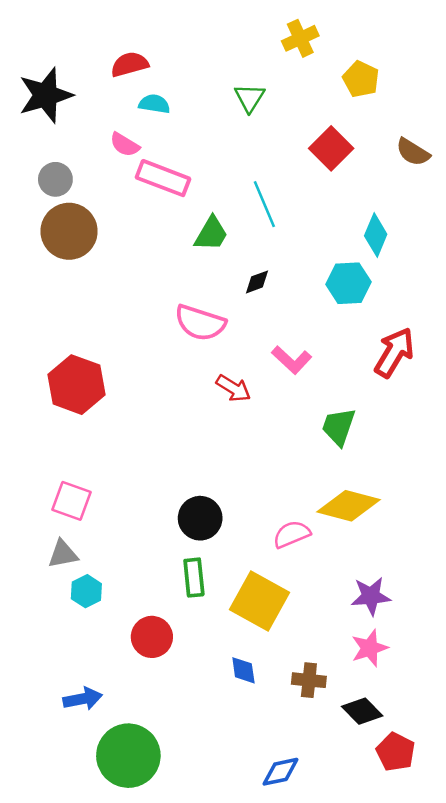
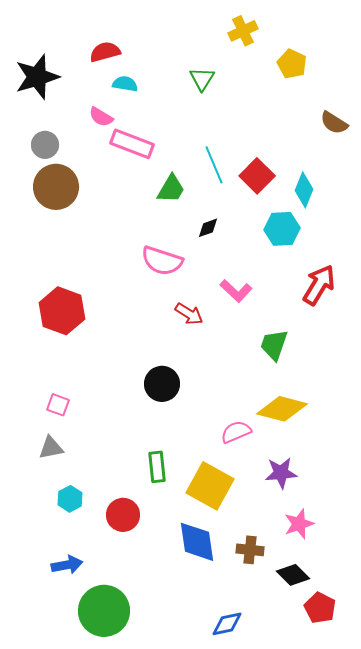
red square: (331, 148) -> (257, 176), moved
pink square: (72, 501) -> (58, 405), size x0.7
black circle: (200, 518) -> (162, 384), moved
cyan hexagon: (86, 591) -> (70, 499), moved
purple star: (371, 596) -> (281, 473), moved
blue diamond: (243, 670) -> (197, 542), size x1.8

